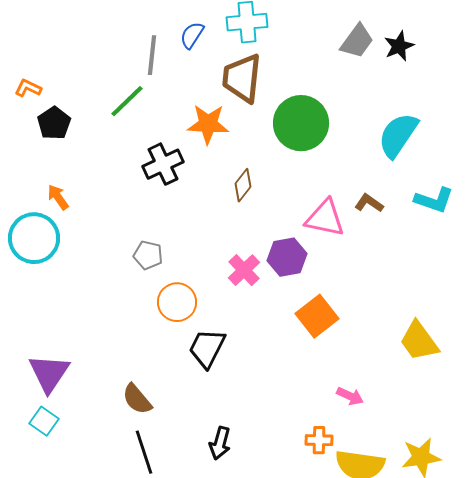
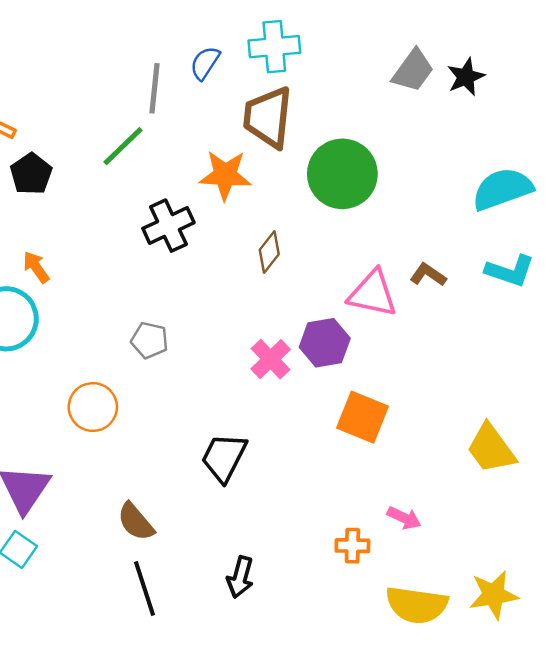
cyan semicircle: (398, 135) -> (502, 189), moved, turned 36
orange circle: (177, 302) -> (93, 407), moved
orange square: (317, 316) -> (363, 417), turned -30
orange cross: (319, 440) -> (352, 546), moved

